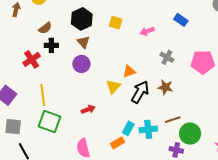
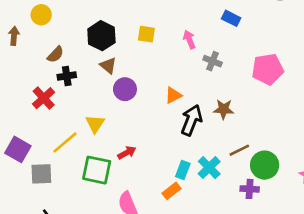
pink arrow: (147, 31) -> (189, 39), turned 96
gray cross: (167, 57) -> (213, 61), moved
purple circle: (81, 64) -> (125, 89), moved
yellow triangle: (113, 87) -> (95, 124), moved
yellow line: (43, 95) -> (65, 142), turned 65
green square: (49, 121) -> (97, 170), moved
gray square: (13, 127) -> (41, 174), moved
cyan cross: (148, 129) -> (209, 168), turned -30

